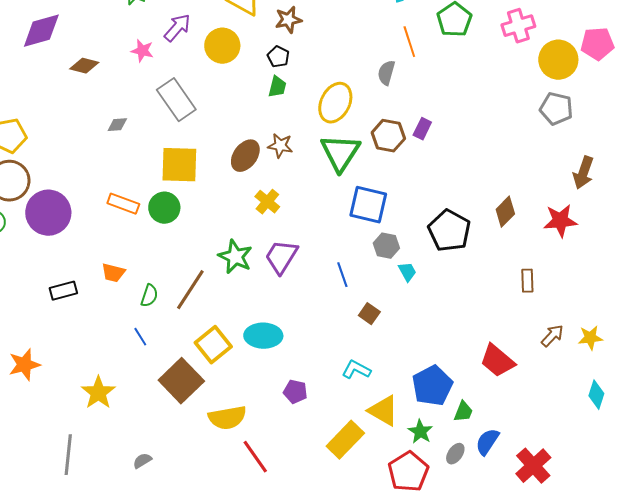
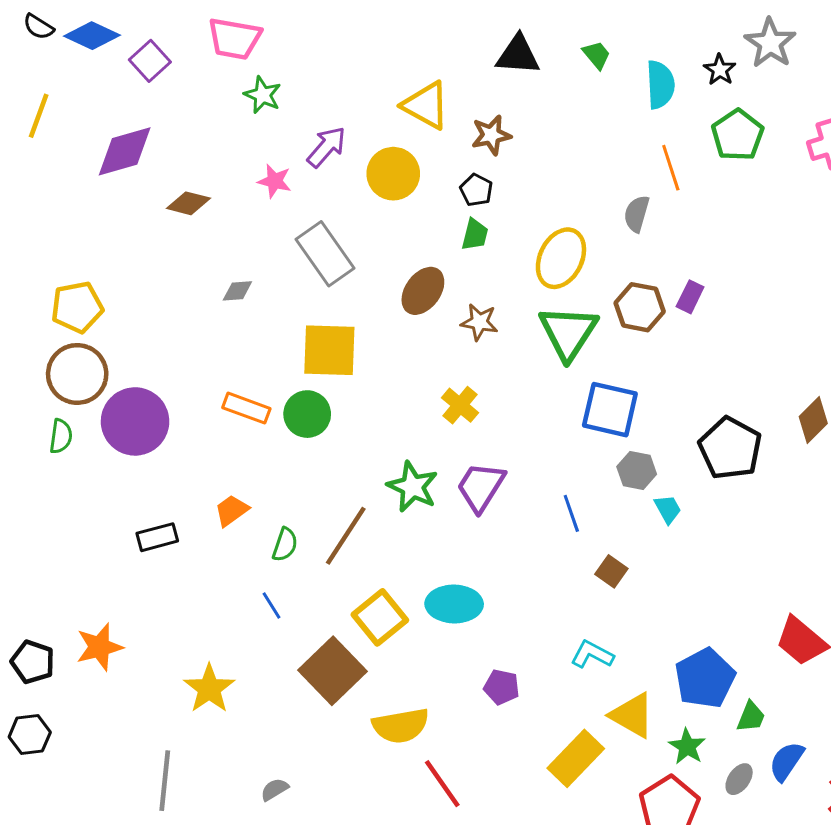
brown ellipse: (245, 156) -> (423, 291), moved
orange trapezoid: (113, 273) -> (231, 511), turned 130

